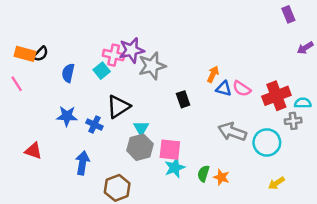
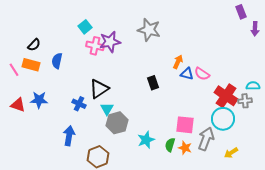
purple arrow: (305, 48) -> (255, 29), moved, turned -56
orange rectangle: (25, 54) -> (31, 65), moved
gray star: (152, 66) -> (149, 30), moved, turned 30
cyan square: (102, 71) -> (85, 27), moved
red cross: (276, 96) -> (226, 96), moved, turned -35
blue star: (67, 116) -> (39, 100), moved
cyan triangle: (141, 128) -> (107, 109), moved
gray arrow: (232, 132) -> (206, 139), moved, turned 90
pink square: (170, 150) -> (185, 125), moved
red triangle: (33, 151) -> (18, 105), moved

